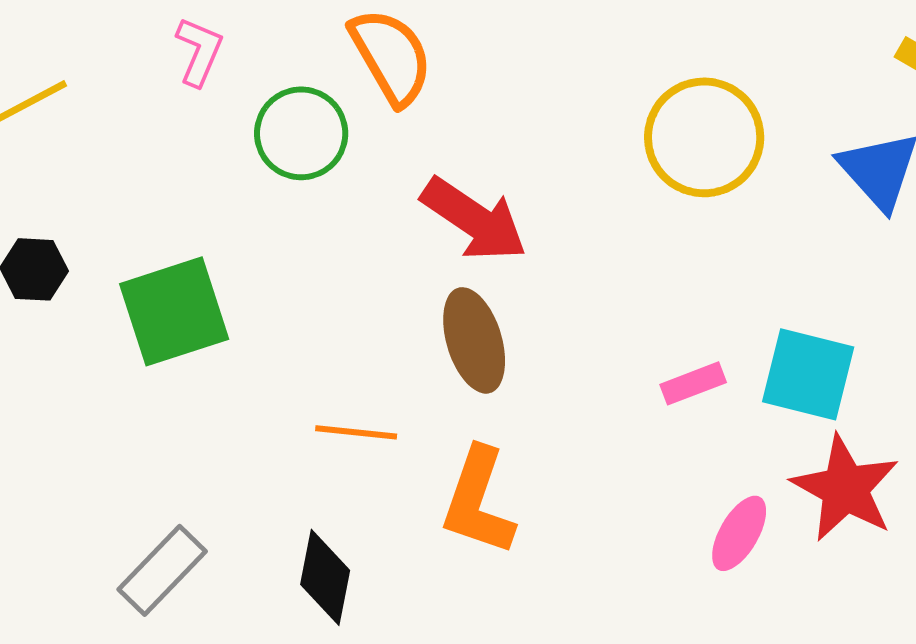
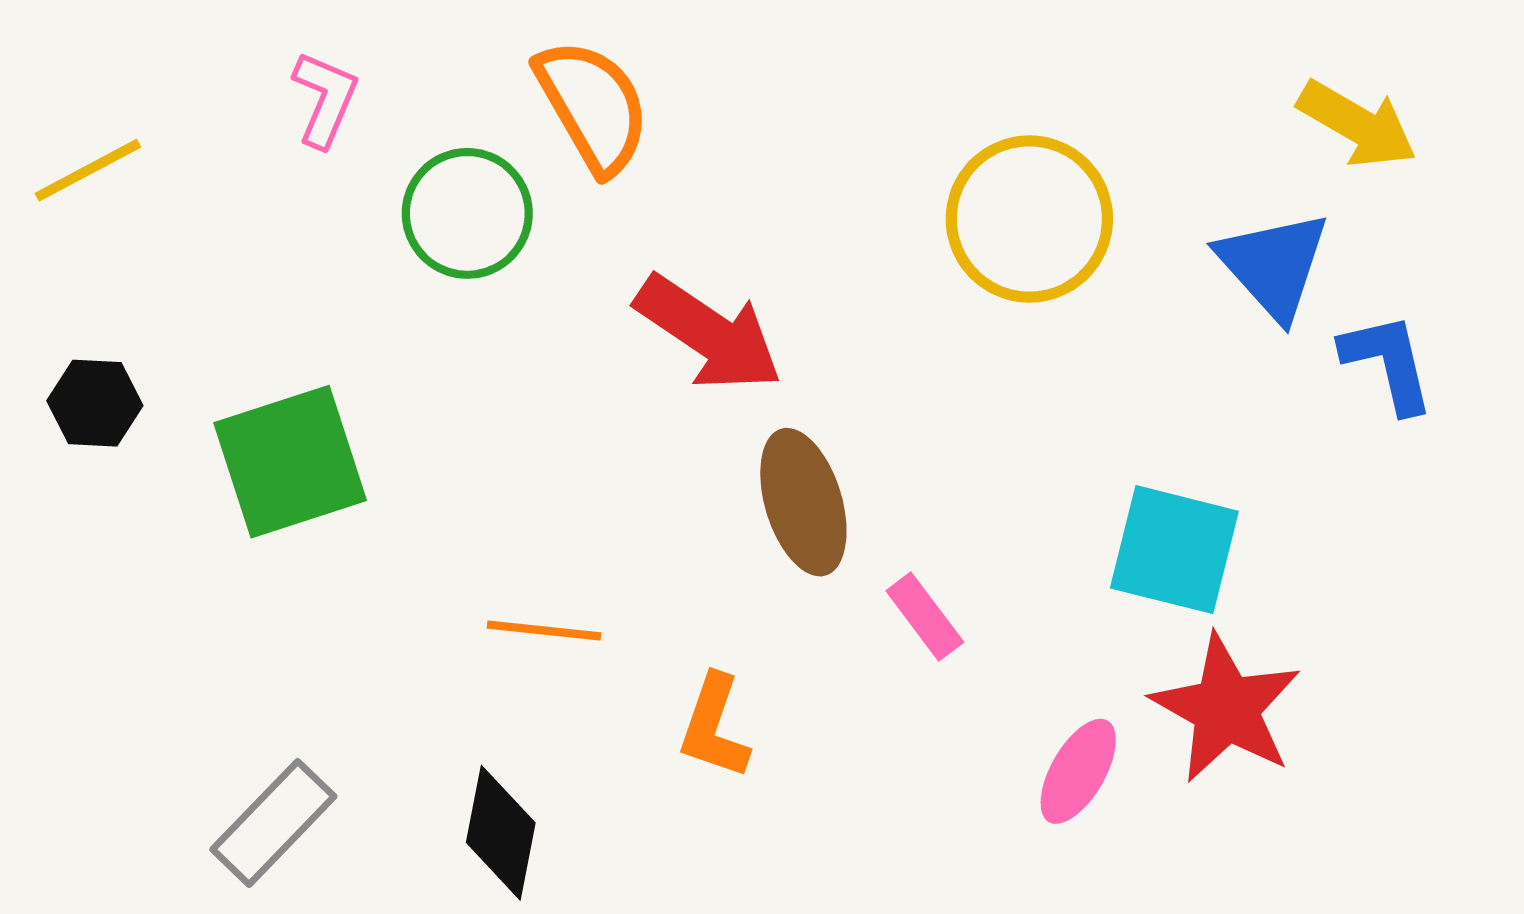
brown ellipse: (474, 340) -> (803, 502), moved
pink rectangle: (693, 383) -> (925, 616), moved, turned 74
orange L-shape: (478, 501) -> (714, 727), size x0.7

